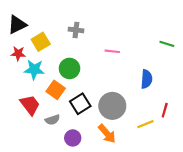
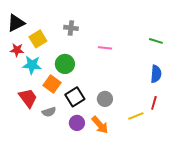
blue semicircle: (147, 79) -> (156, 74), moved
gray circle: (112, 106) -> (105, 99), size x0.6
purple circle: (73, 138) -> (77, 123), moved

